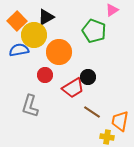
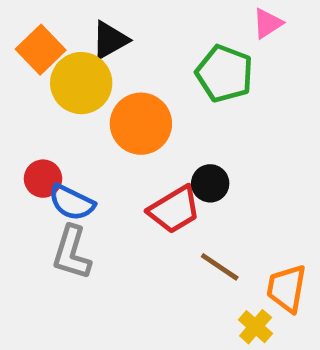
blue semicircle: (19, 50) -> (72, 202), moved, turned -144
red circle: (45, 75) -> (43, 179), moved
yellow cross: (107, 137) -> (256, 327), turned 32

